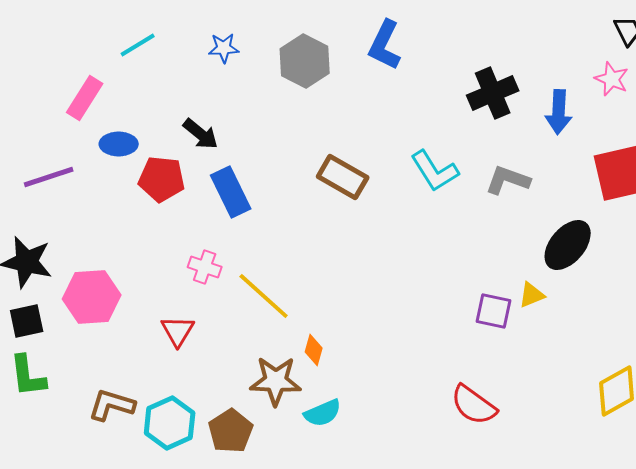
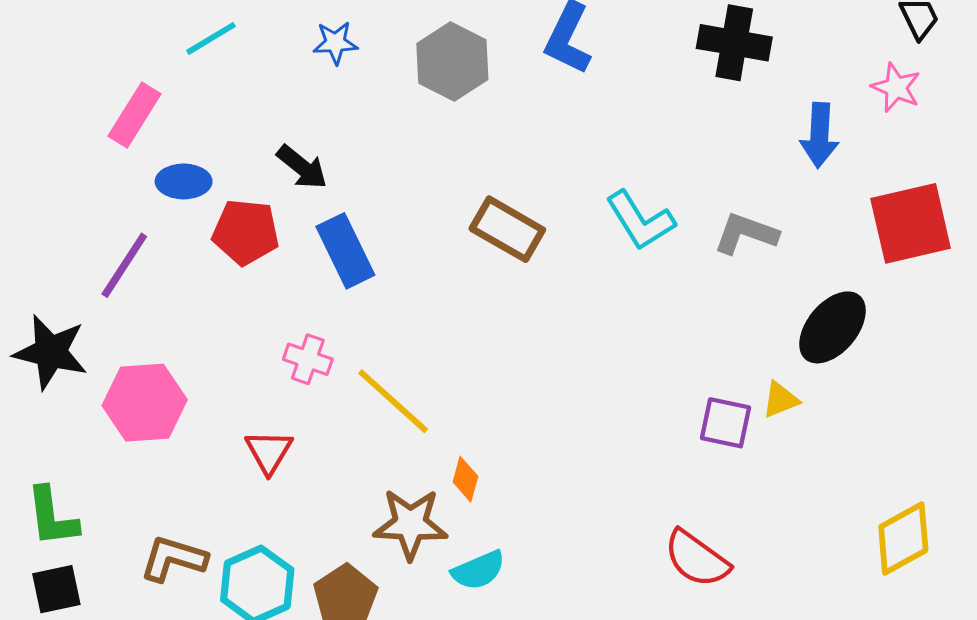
black cross: (493, 93) -> (734, 43), moved, turned 33
purple line: (49, 177) -> (124, 265), moved, turned -39
black square: (27, 321) -> (56, 589), moved

